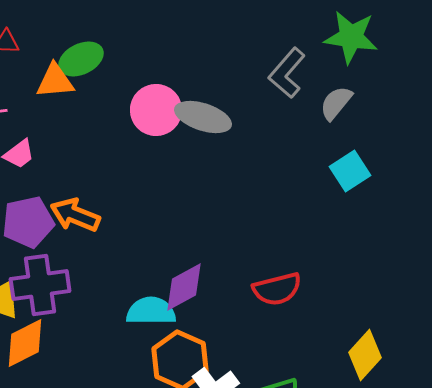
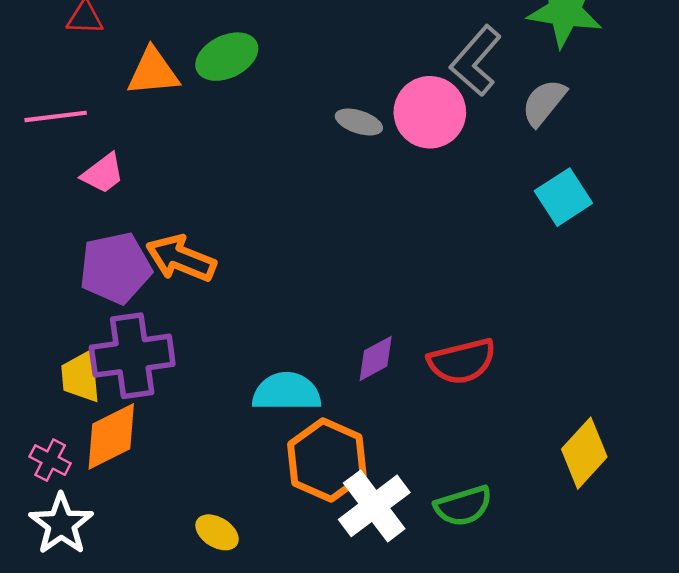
green ellipse: (81, 59) -> (227, 57), moved
pink circle: (156, 110) -> (430, 112), moved
gray ellipse: (203, 117) -> (359, 122), size x0.6
purple diamond: (184, 287) -> (376, 358), moved, size x0.7

